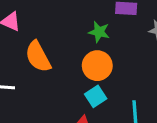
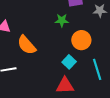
orange circle: (97, 66) -> (81, 40), moved

